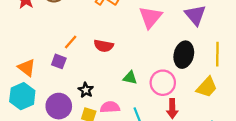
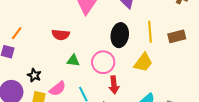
red semicircle: (104, 46) -> (61, 35), moved
pink semicircle: (110, 107) -> (58, 89), turned 150

